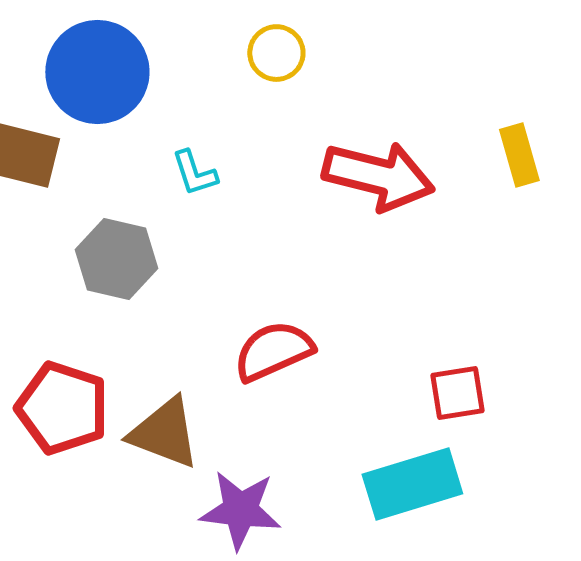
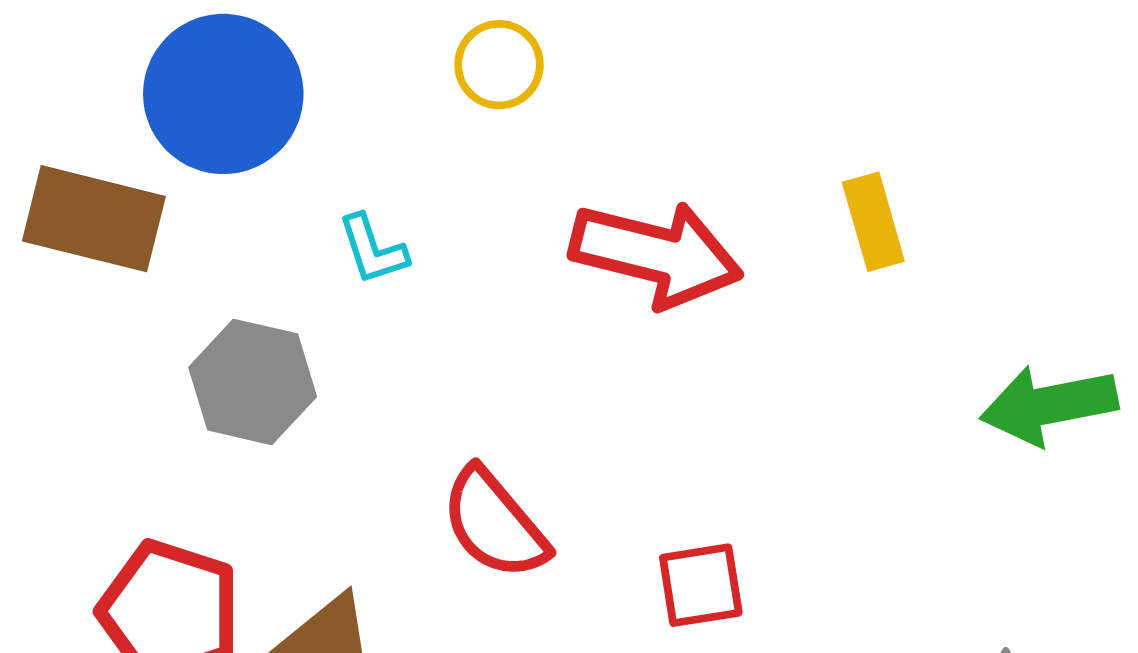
red semicircle: (273, 351) -> (494, 524), turned -106
red square: (457, 393) -> (701, 585), moved

